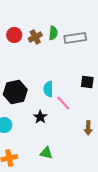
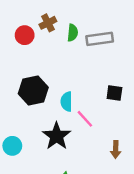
brown cross: (35, 37) -> (48, 23), moved
black hexagon: (15, 92) -> (33, 90), moved
black star: (40, 117) -> (57, 136), size x1.6

